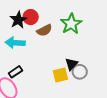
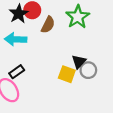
brown semicircle: (44, 30) -> (48, 25), turned -35
yellow square: (60, 75) -> (67, 74), turned 35

